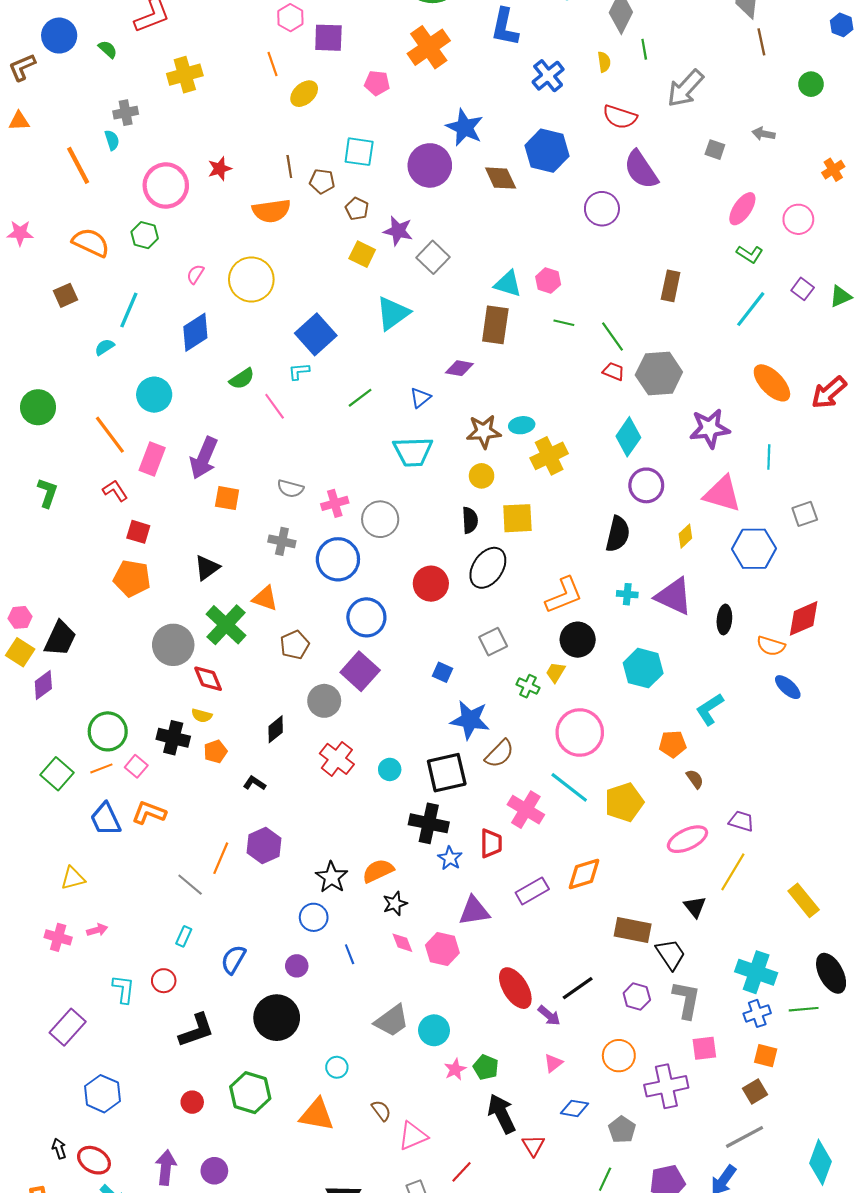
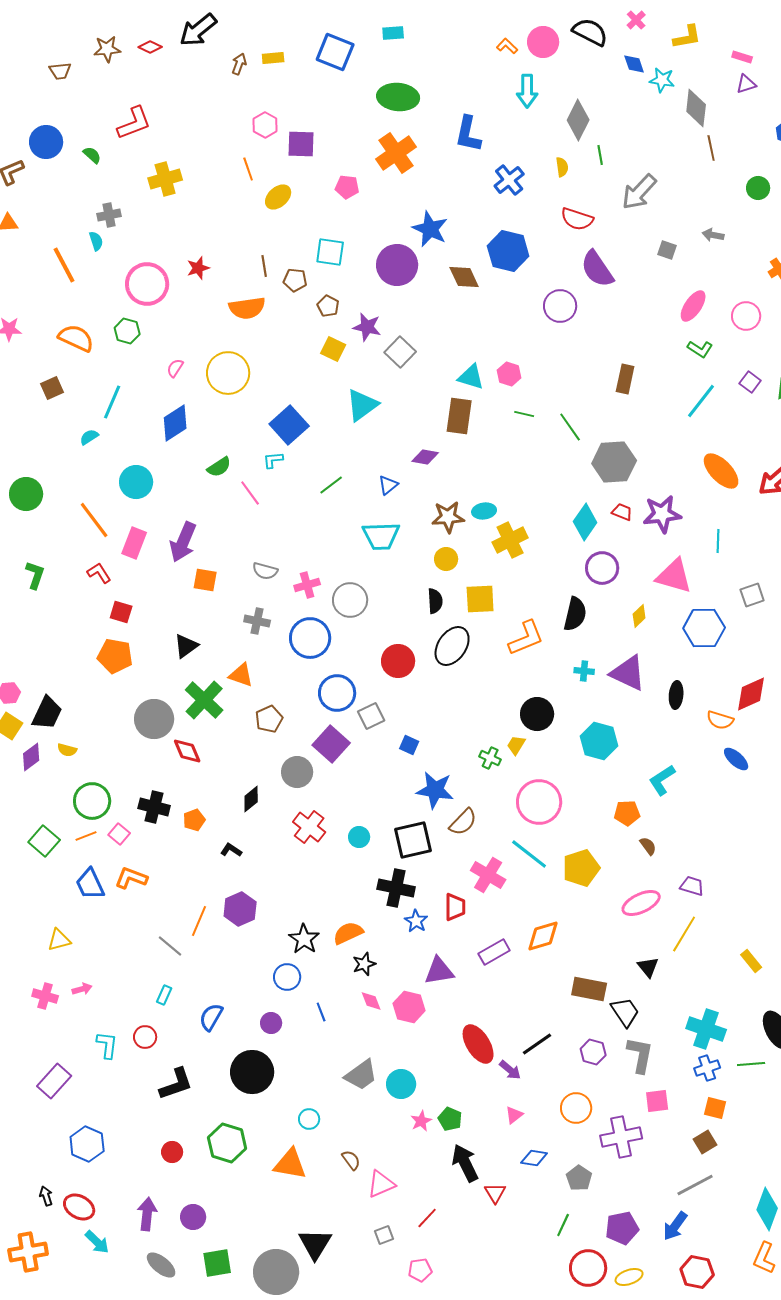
red trapezoid: (614, 371) -> (622, 512), moved
orange L-shape: (564, 595) -> (526, 638), moved
gray square: (493, 642) -> (371, 716), moved
yellow semicircle: (202, 716) -> (67, 750), moved
yellow rectangle: (804, 900) -> (751, 961), size x0.7

